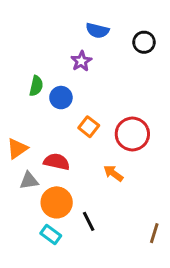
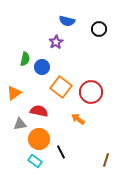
orange square: (89, 127) -> (61, 87), size x1.5
orange triangle: (17, 149) -> (14, 93), moved

